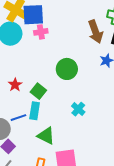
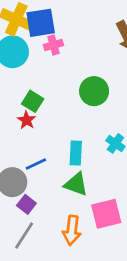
green square: (38, 91) -> (33, 101), moved
cyan rectangle: (35, 111) -> (76, 153), moved

